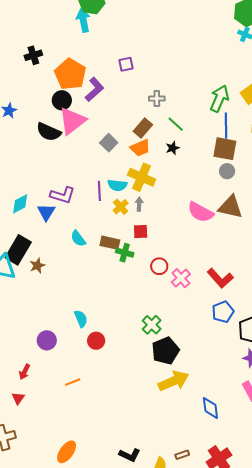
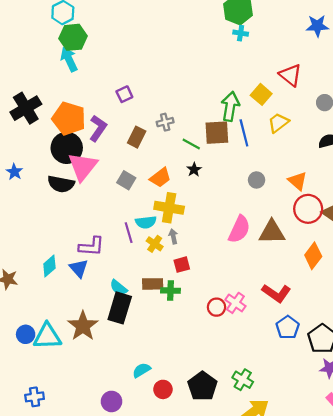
black cross: (33, 55) -> (26, 108), size x1.6
black circle: (62, 100) -> (67, 148), size x1.5
brown rectangle: (143, 128) -> (137, 137), moved
brown square: (225, 149) -> (217, 133), moved
brown triangle: (230, 207) -> (272, 232), moved
pink semicircle: (201, 212) -> (239, 229), turned -80
black rectangle: (18, 250) -> (120, 308), moved
brown star: (37, 266) -> (83, 326), size x1.8
red circle: (159, 266) -> (216, 307), moved
cyan semicircle: (81, 319) -> (141, 370), turned -84
green cross: (152, 325) -> (243, 380), moved
black pentagon: (165, 351) -> (202, 386), moved

